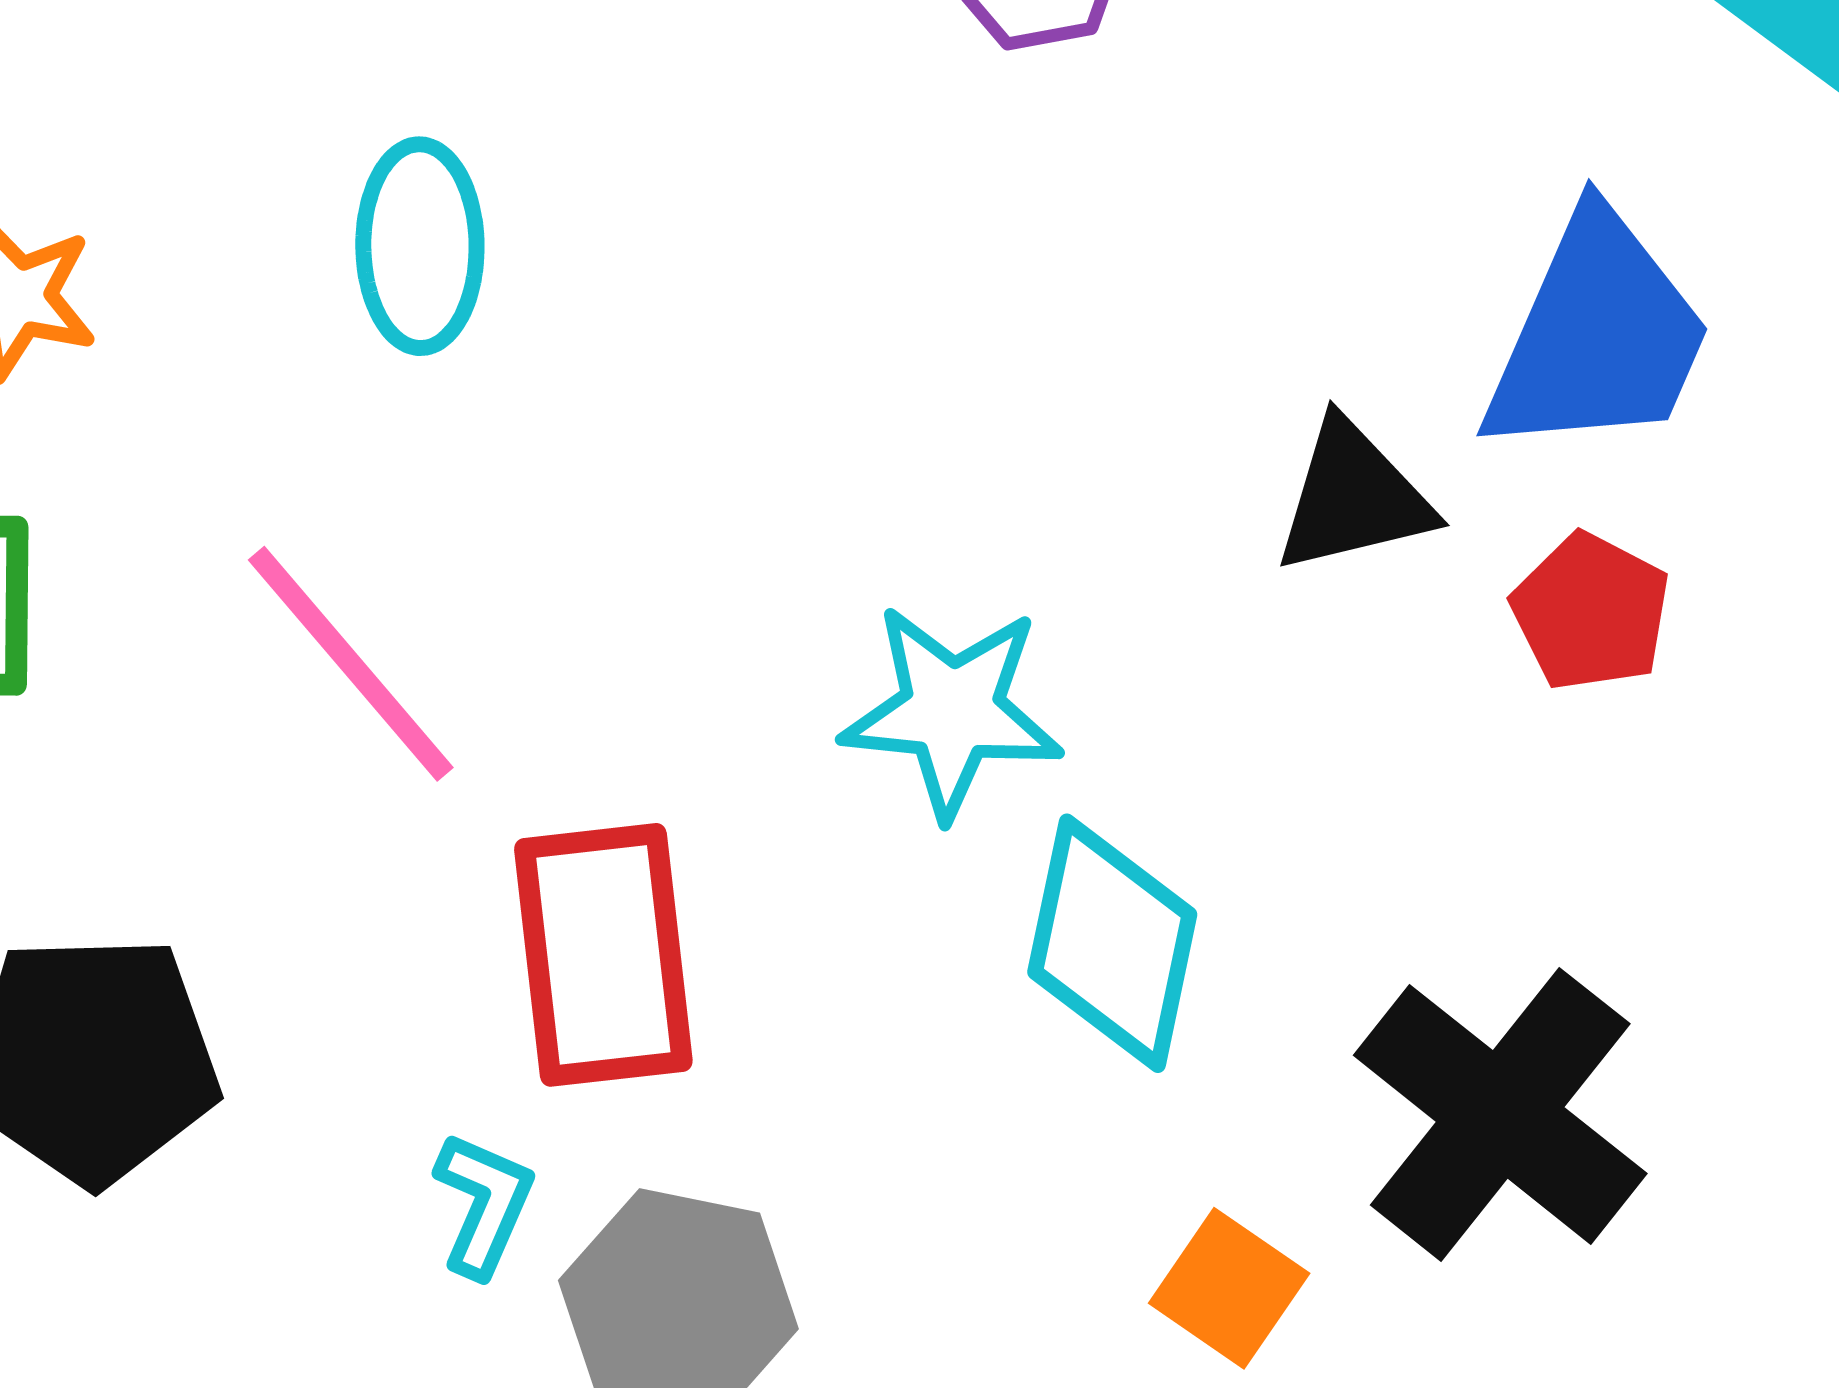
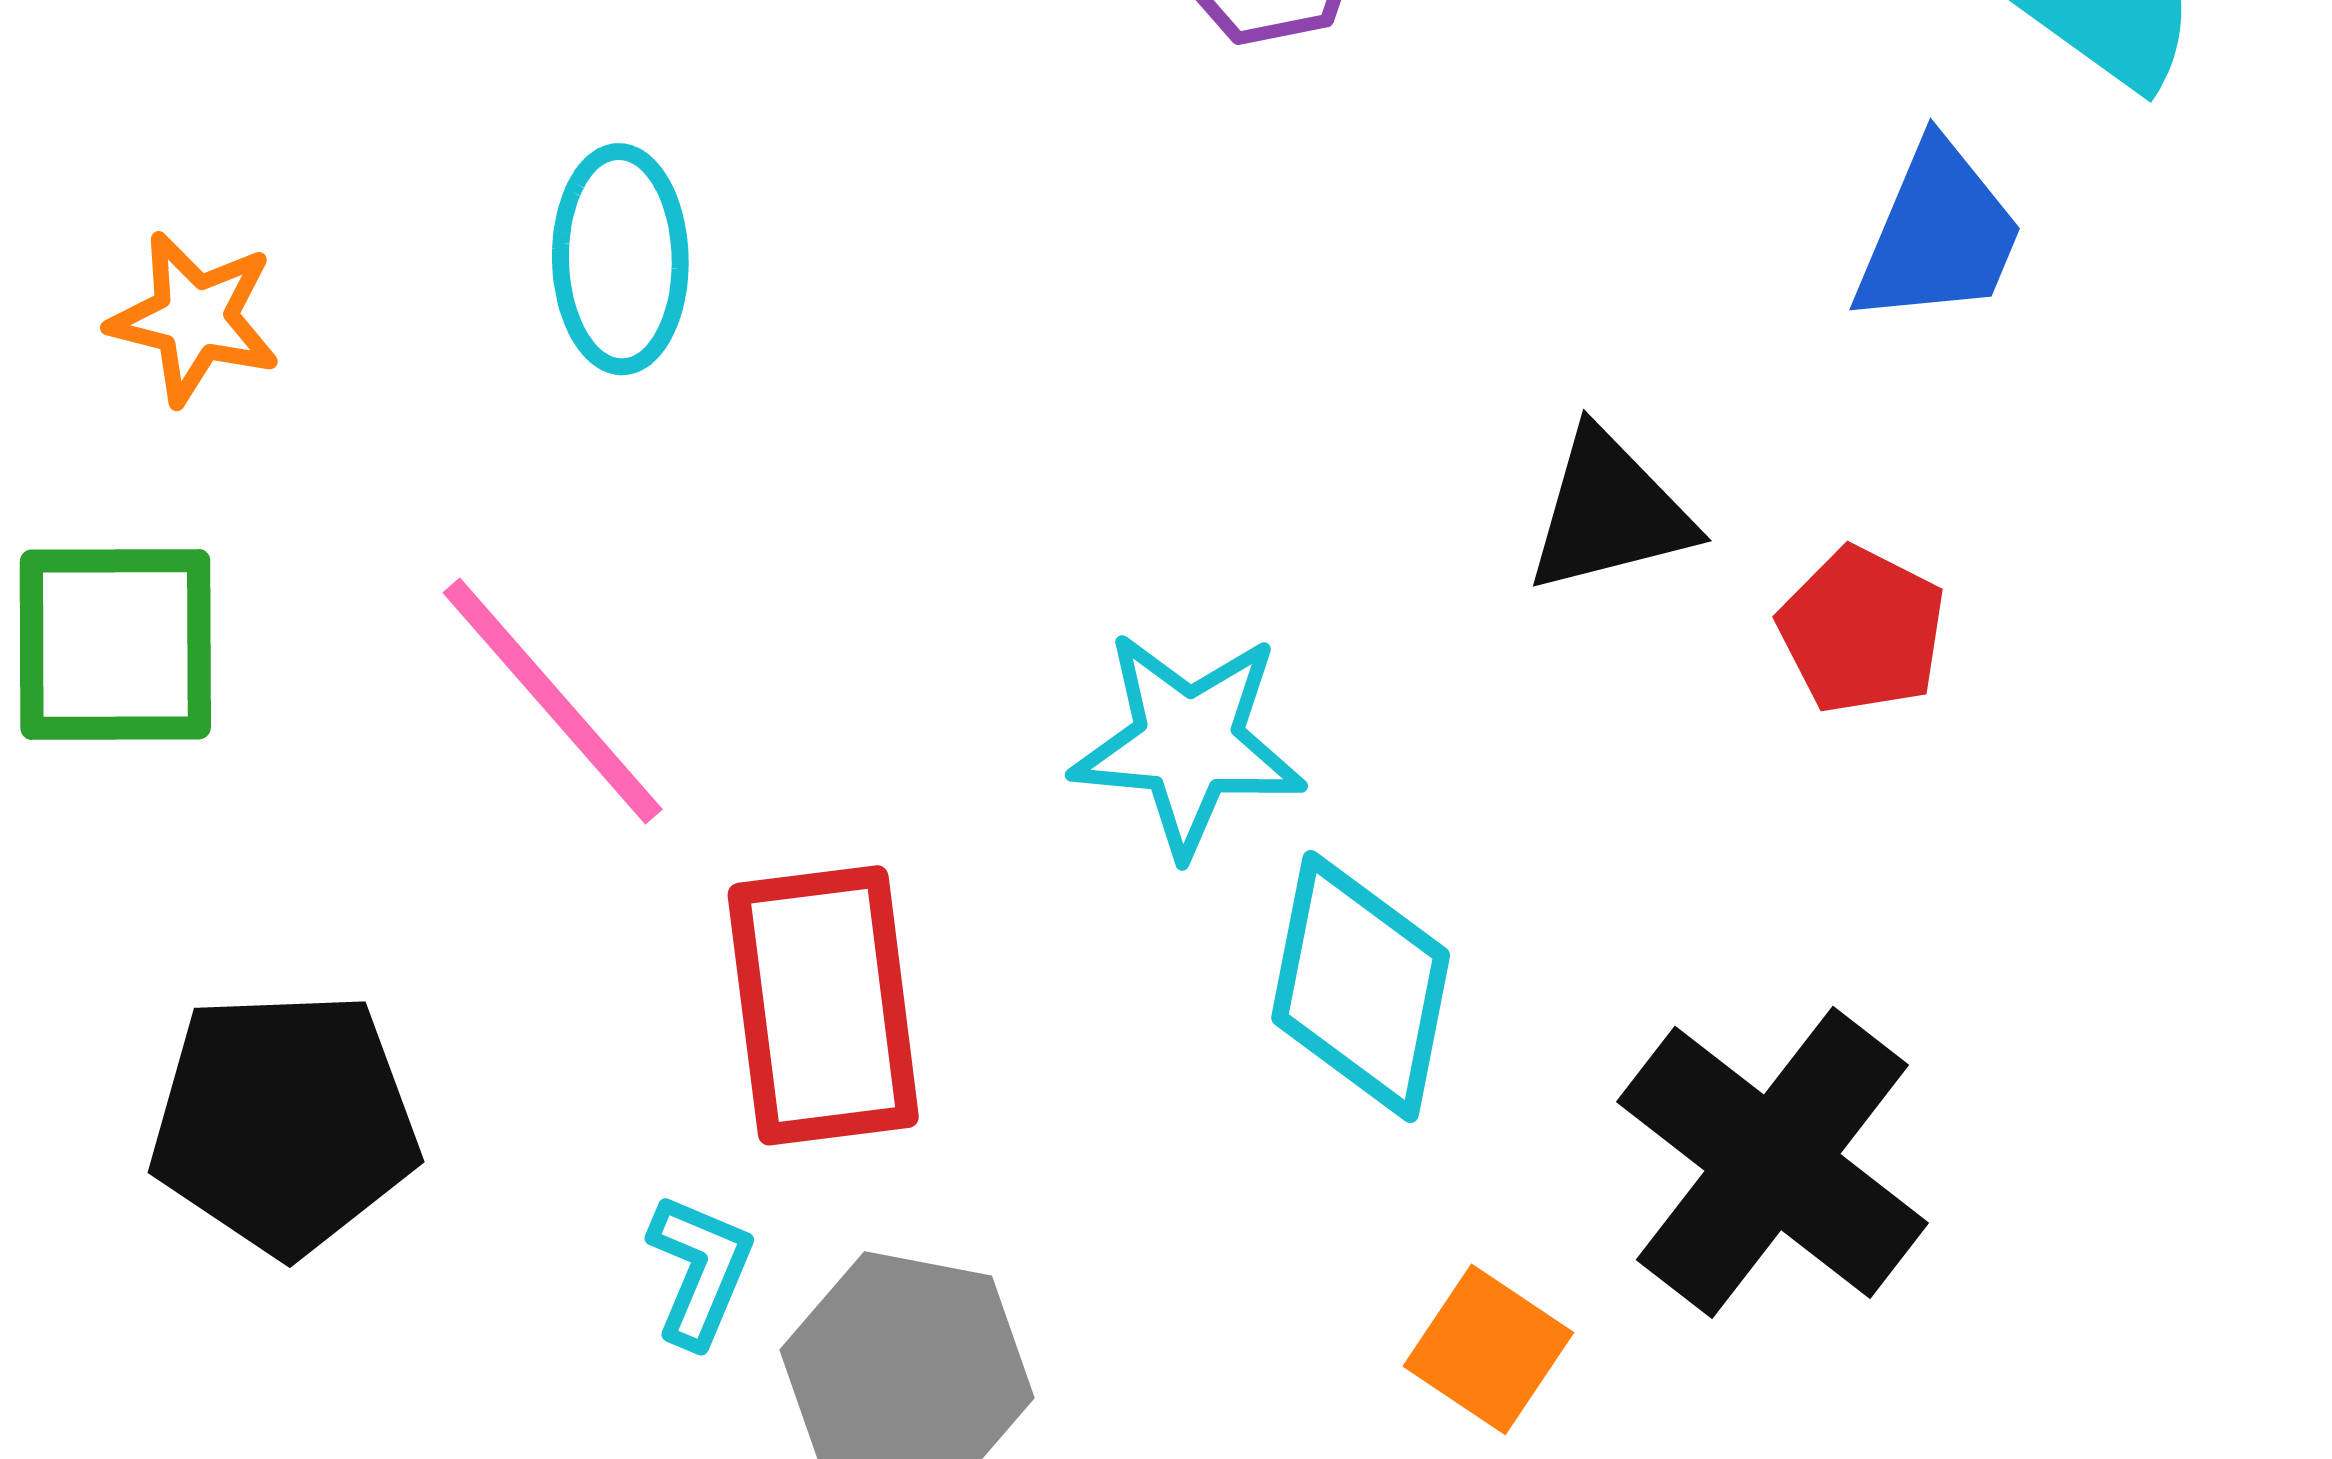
blue trapezoid: (1598, 335) -> (1938, 234), moved, size x0.7

